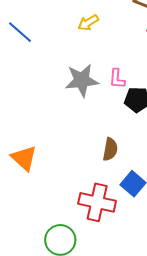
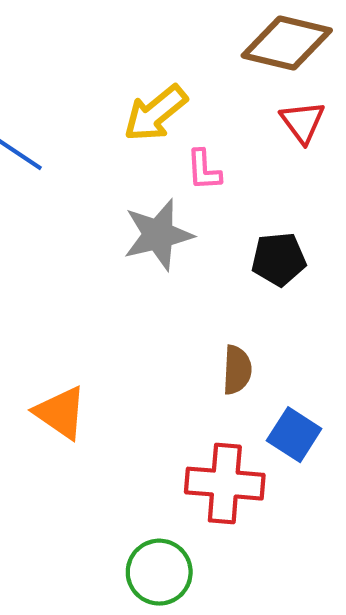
yellow arrow: (88, 23) -> (155, 113), size x1.5
pink L-shape: (117, 79) -> (204, 170), moved

